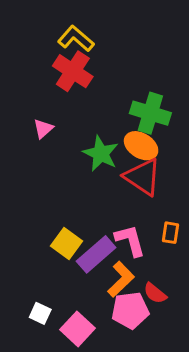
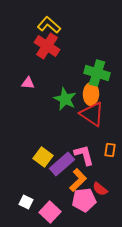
pink triangle: (43, 129) -> (28, 83), turned 48
orange ellipse: (141, 146) -> (91, 94), turned 60

